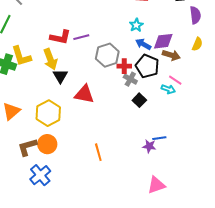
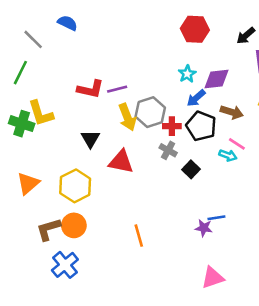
purple diamond: (163, 41) -> (216, 79), moved
blue arrow: (143, 44) -> (196, 98), turned -70
yellow arrow: (50, 59) -> (127, 117), moved
gray cross: (130, 79) -> (168, 150), moved

